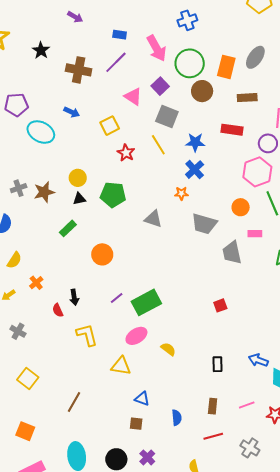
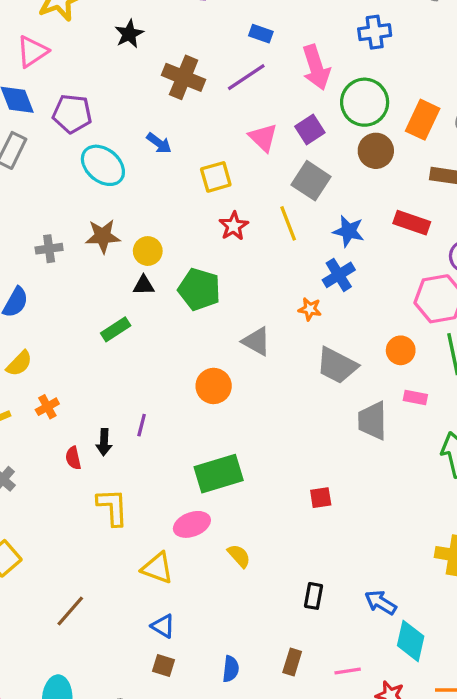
brown star: (44, 192) -> (103, 236), moved
orange circle: (102, 254) -> (214, 386), moved
purple line: (117, 298) -> (142, 425), moved, turned -48
red square: (220, 305) -> (321, 498), moved
blue triangle: (142, 399) -> (163, 626), moved

